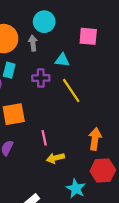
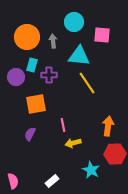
cyan circle: (44, 22) -> (74, 22), moved
cyan triangle: (62, 60) -> (79, 56), size x1.6
purple cross: (41, 78) -> (49, 75), moved

